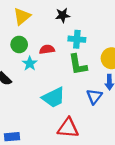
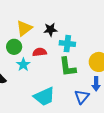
black star: (63, 15) -> (50, 30), moved
yellow triangle: (22, 16) -> (24, 28), moved

